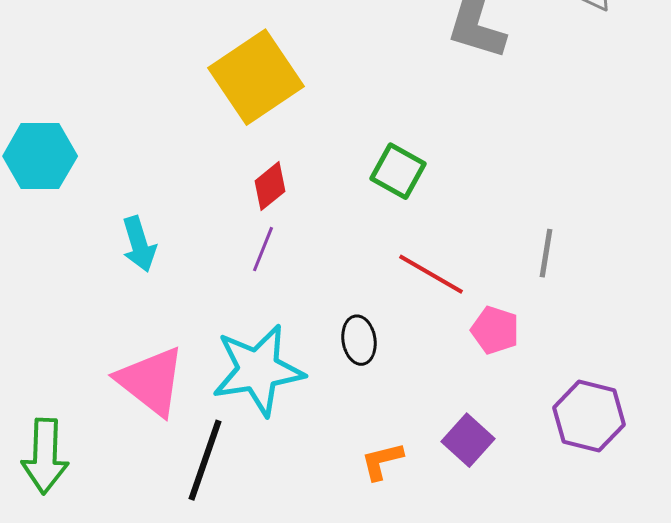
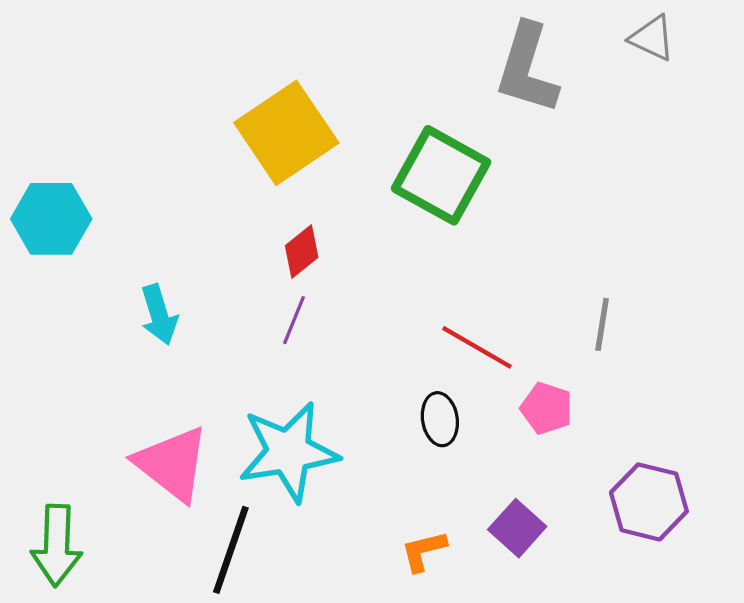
green square: (398, 171) -> (441, 175), moved, size x1.6
black ellipse: (359, 340) -> (440, 419), moved

